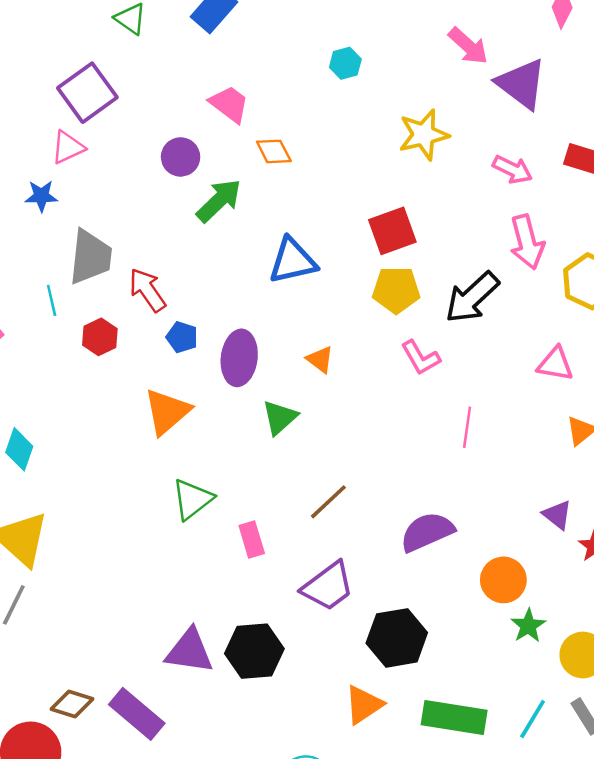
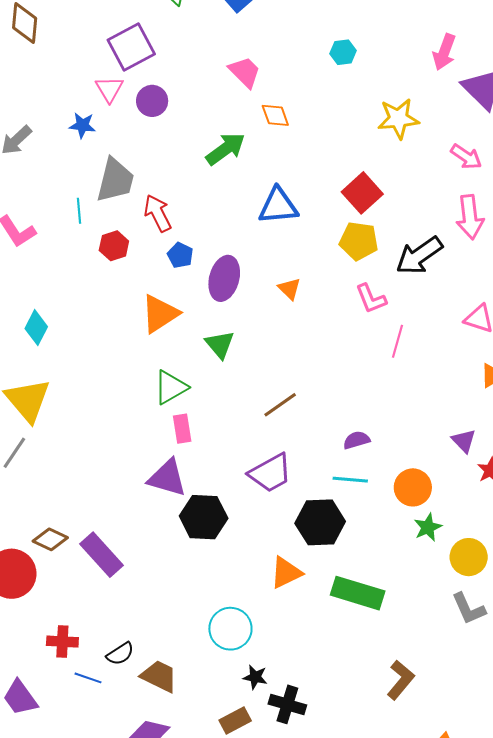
pink arrow: (468, 46) -> (444, 52), turned 60
pink triangle: (68, 147) -> (109, 89), turned -44
purple circle: (181, 157) -> (152, 101), moved
red square: (392, 231) -> (362, 193), turned -30
green triangle: (280, 417) -> (220, 345), moved, turned -36
pink line: (467, 427) -> (398, 341), moved
purple semicircle: (427, 532) -> (357, 440), size x0.6
pink rectangle: (252, 540) -> (182, 429), moved
purple triangle: (189, 651) -> (167, 478), moved
cyan line: (533, 719) -> (350, 480), moved, turned 56

